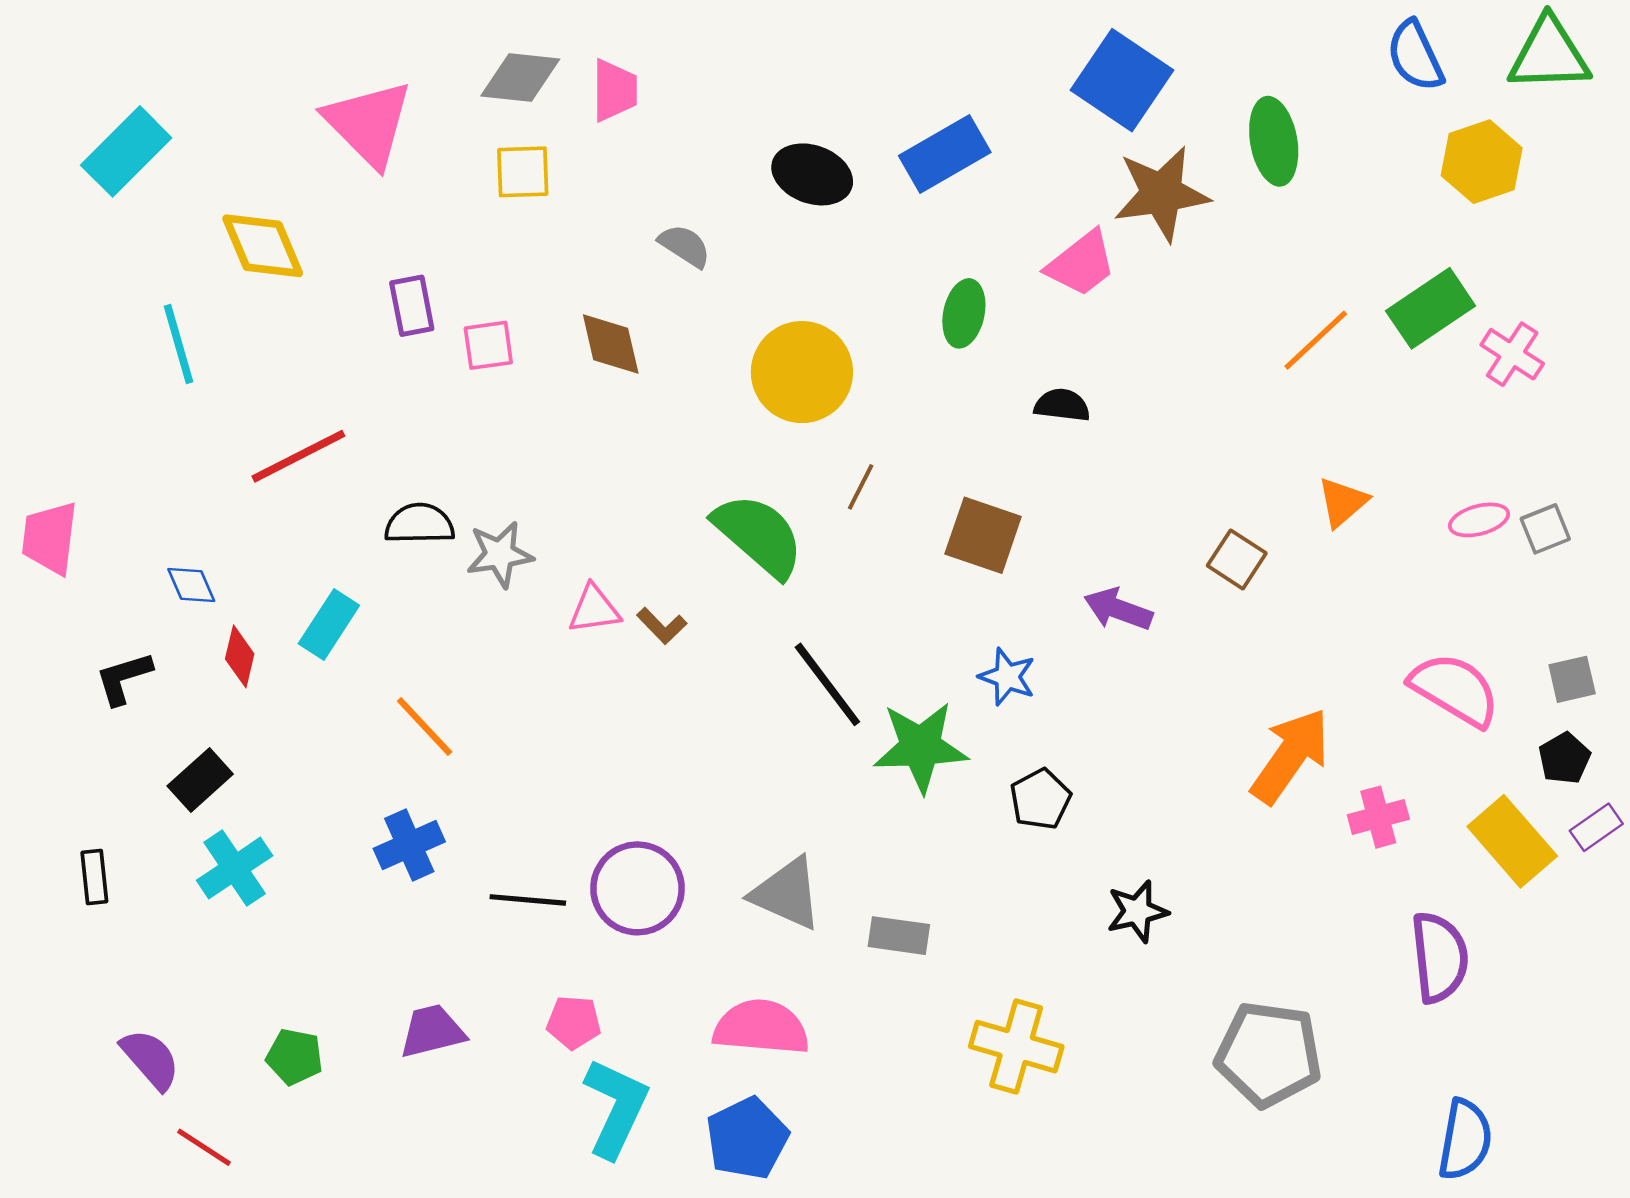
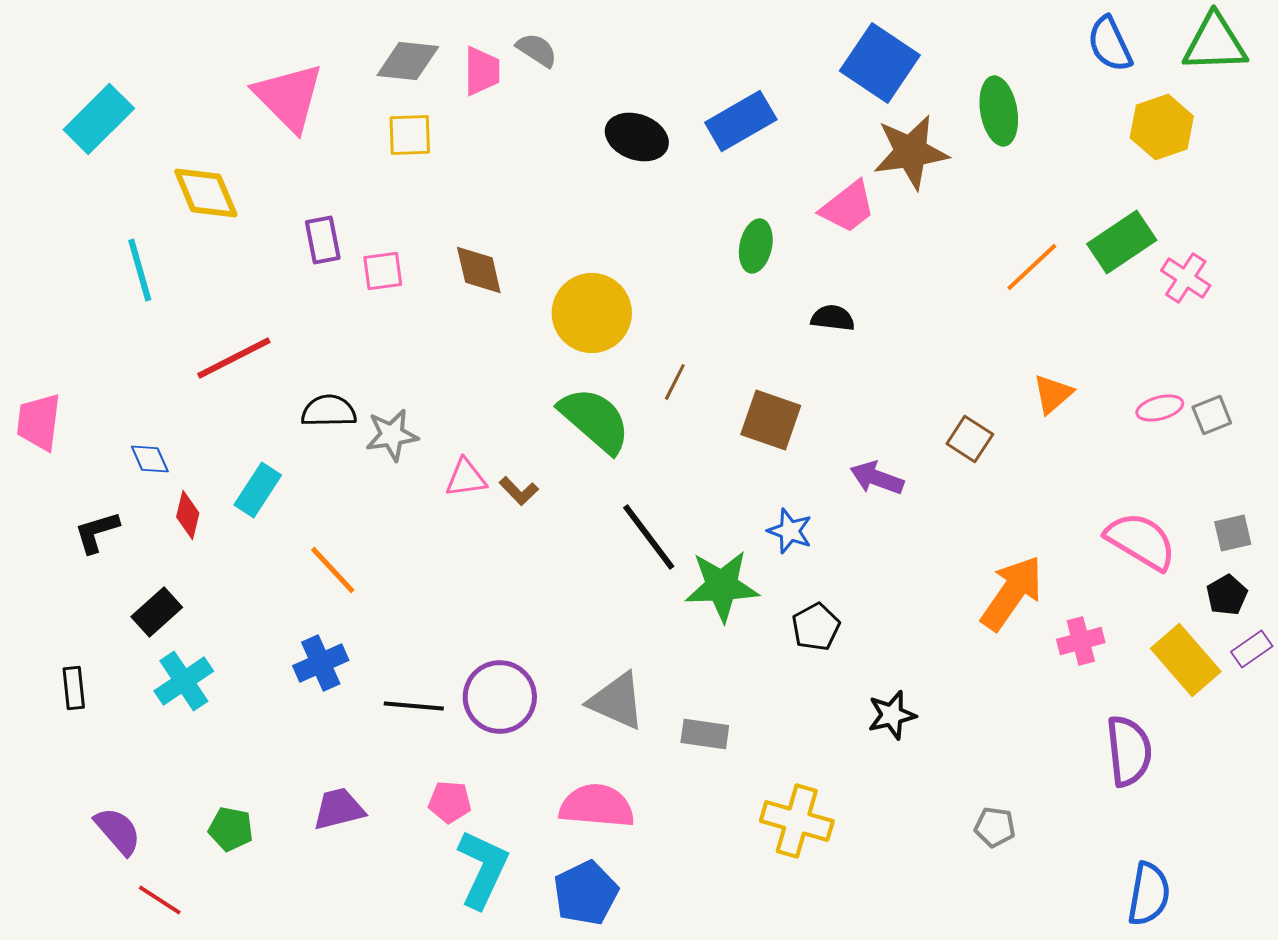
gray semicircle: (685, 246) -> (537, 50), moved
yellow circle: (802, 372) -> (592, 313), moved
gray pentagon: (1269, 1054) -> (995, 827), size x0.5

